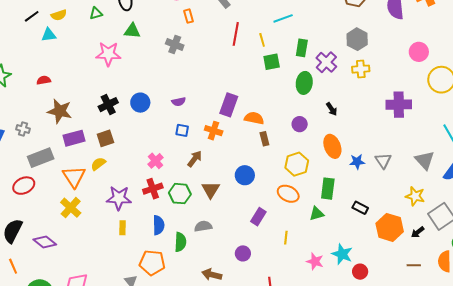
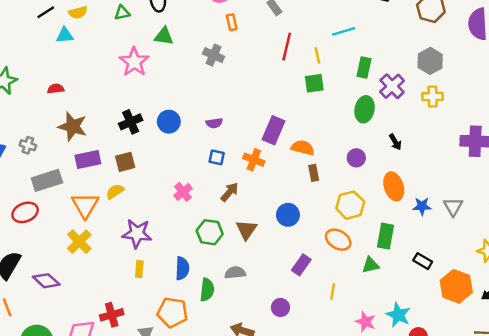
pink star: (108, 54) -> (134, 62), turned 30
green square: (272, 62) -> (314, 83), moved
red cross: (153, 189) -> (112, 315), moved

